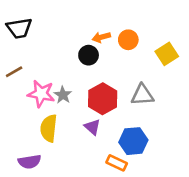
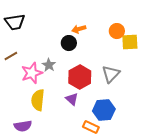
orange circle: (128, 40) -> (117, 31), moved
yellow square: (167, 54) -> (130, 42), turned 30
pink star: (41, 94) -> (32, 73), turned -30
gray star: (63, 95) -> (49, 65), moved
gray triangle: (142, 95) -> (111, 74), turned -42

